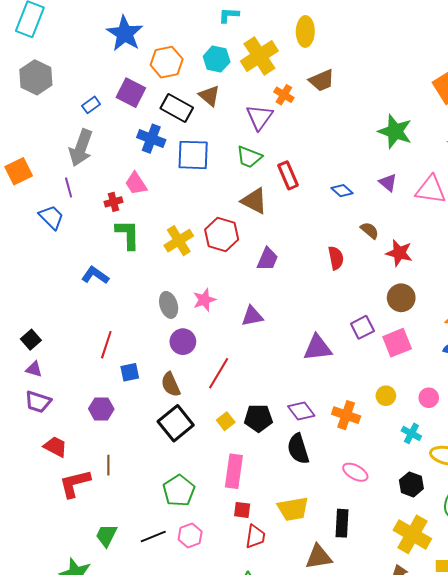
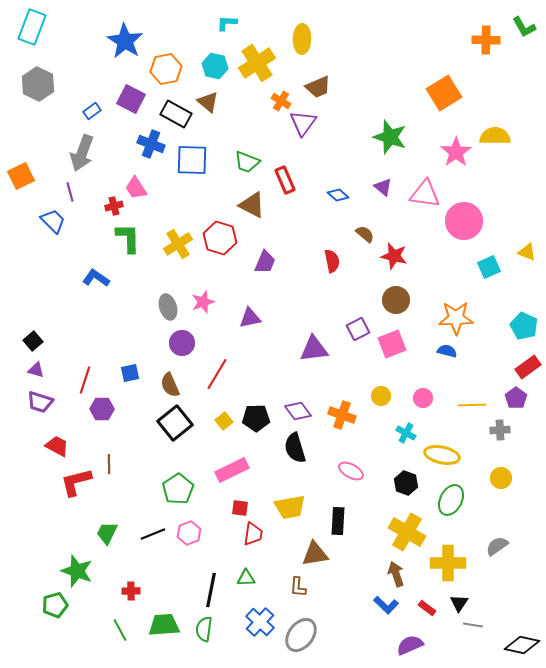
purple triangle: (259, 117) -> (303, 123), moved
red line: (106, 345) -> (85, 380), moved
pink rectangle: (234, 471) -> (232, 470), turned 56

